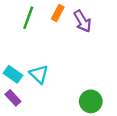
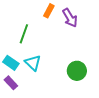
green line: (28, 18) -> (24, 34), moved
green circle: (91, 101) -> (77, 71), moved

